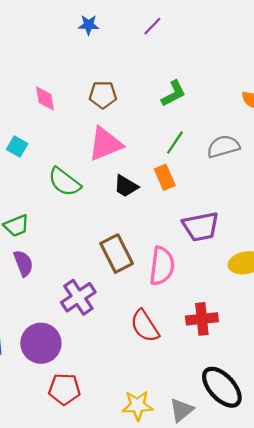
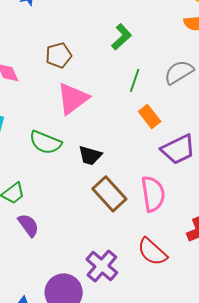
orange rectangle: (165, 177) -> (150, 116), moved
black trapezoid: (126, 186) -> (90, 155), moved
purple cross: (78, 297) -> (102, 266), moved

